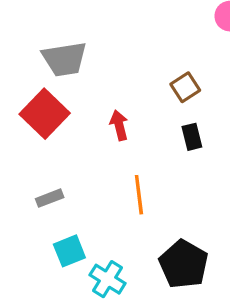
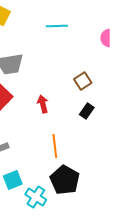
black rectangle: (192, 137) -> (87, 111), turned 49
black pentagon: (184, 264) -> (65, 180), moved

